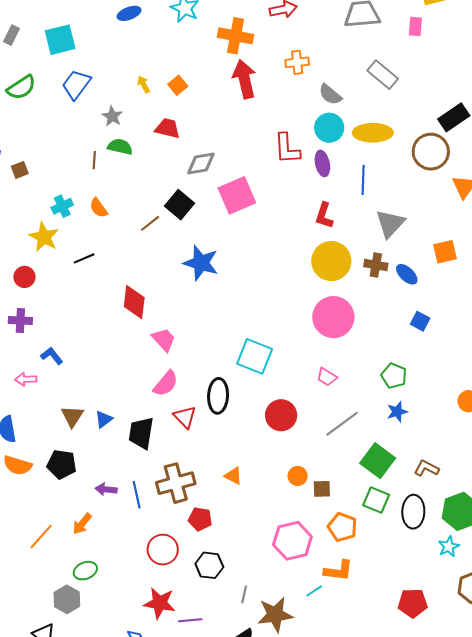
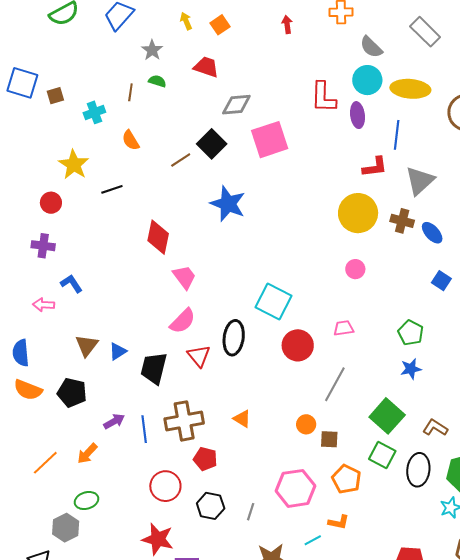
red arrow: (244, 79) -> (287, 24), size x0.5
green semicircle: (120, 147) -> (157, 81), size x0.7
cyan cross: (62, 206) -> (94, 112), moved
red L-shape: (324, 216) -> (375, 167), moved, turned -120
pink circle: (333, 317) -> (355, 269), size x0.5
pink trapezoid: (327, 377) -> (344, 328), turned 135
red circle: (281, 415) -> (298, 345), moved
gray line: (342, 424) -> (335, 384), moved, turned -30
purple arrow: (106, 489) -> (114, 421), turned 140
orange L-shape: (338, 571) -> (339, 522), size x0.7
gray line: (244, 594) -> (251, 512), moved

